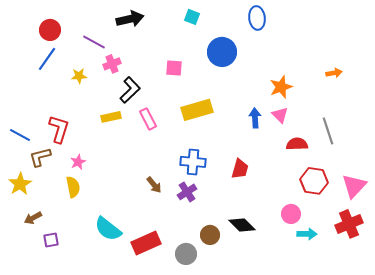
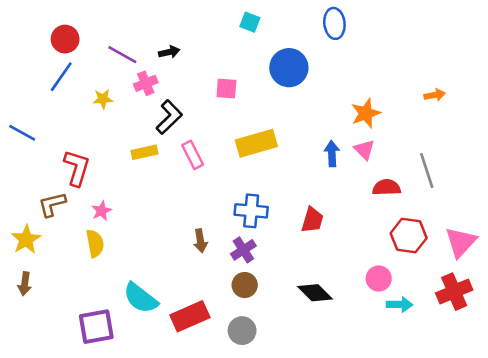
black arrow: (130, 19) -> (169, 52), moved, size x0.6
blue line: (20, 135) -> (22, 133), moved
brown arrow: (154, 185) -> (200, 241), turned 30
brown arrow: (33, 218) -> (25, 284), moved, turned -54
brown circle: (210, 235) -> (245, 285), moved
purple square: (51, 240) -> (96, 327), moved, size x1.8

